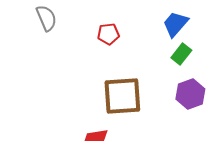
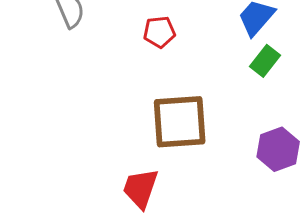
purple hexagon: (190, 94) -> (278, 149), moved

